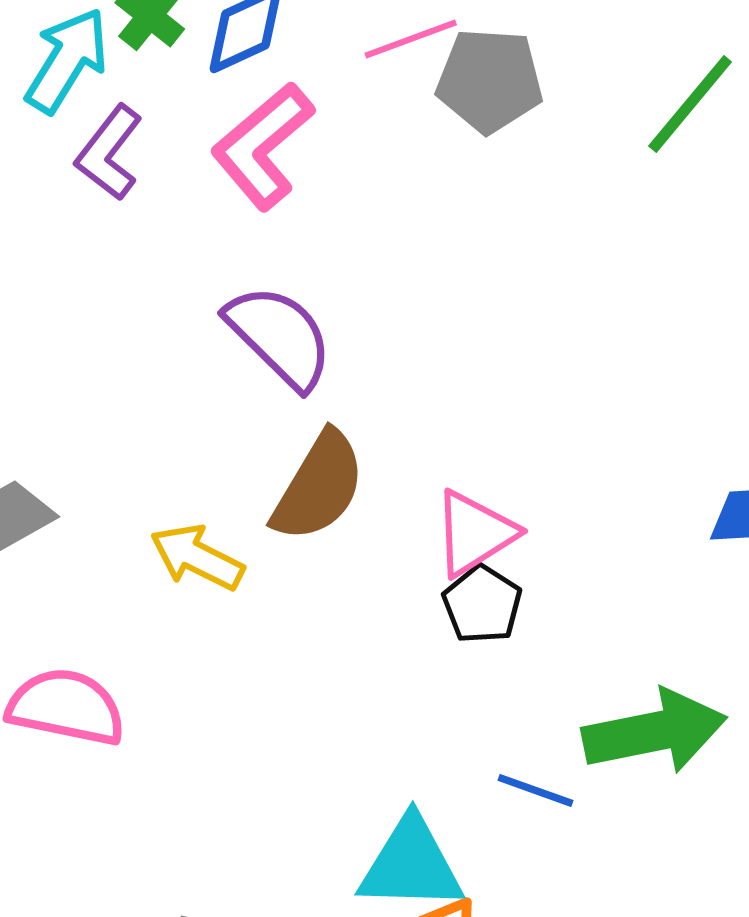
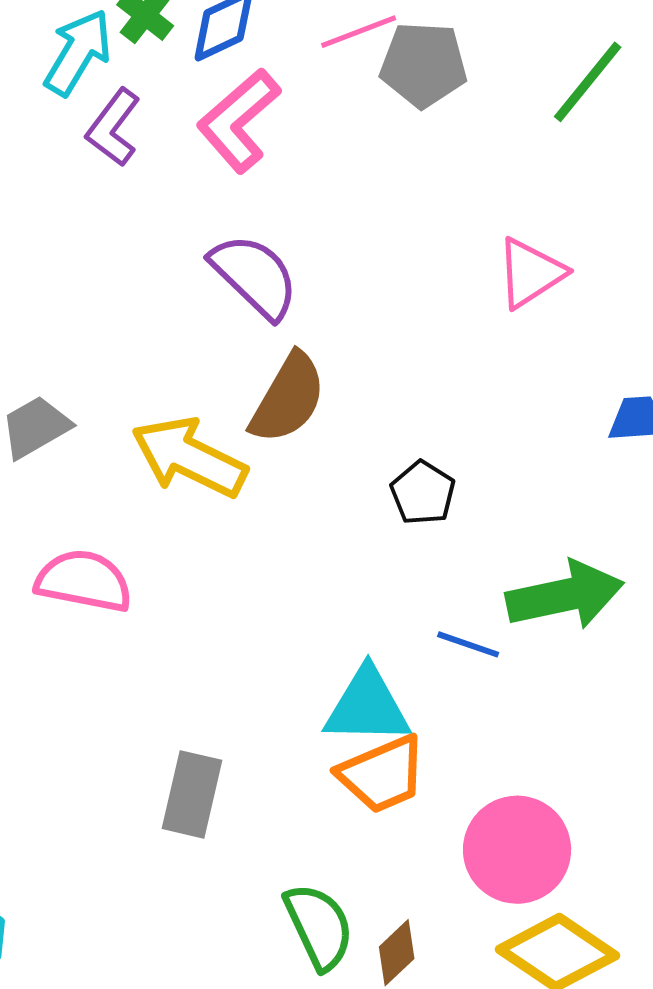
pink triangle: (475, 533) -> (530, 273), moved
yellow arrow: (197, 557) -> (189, 457), size x1.5

